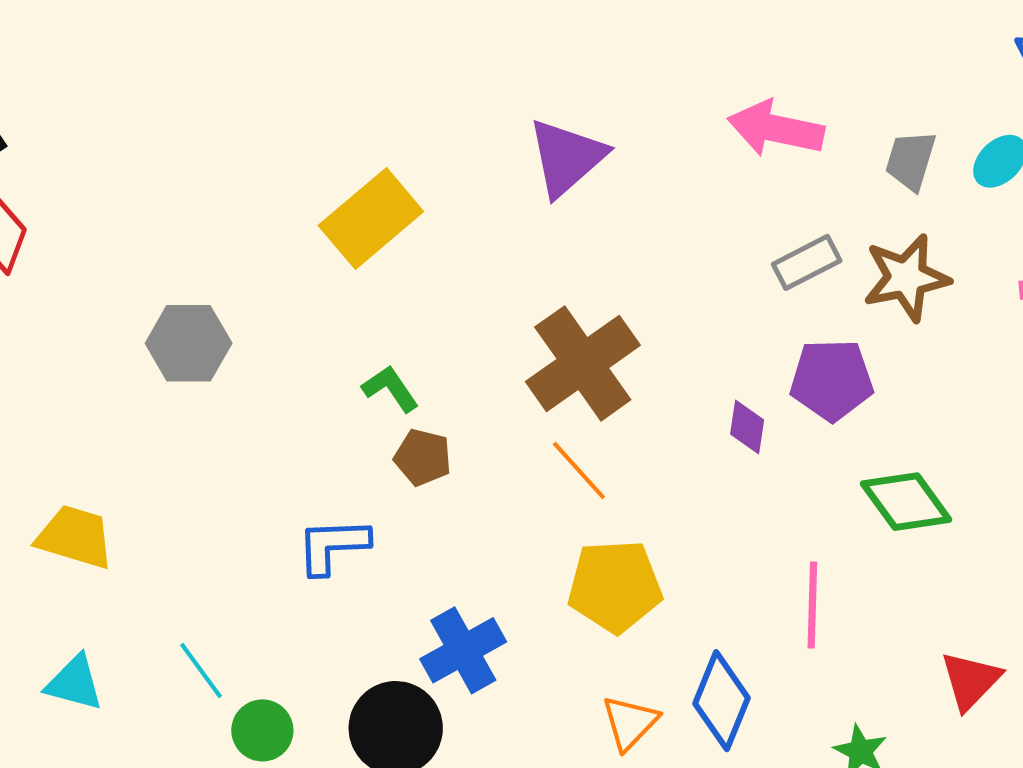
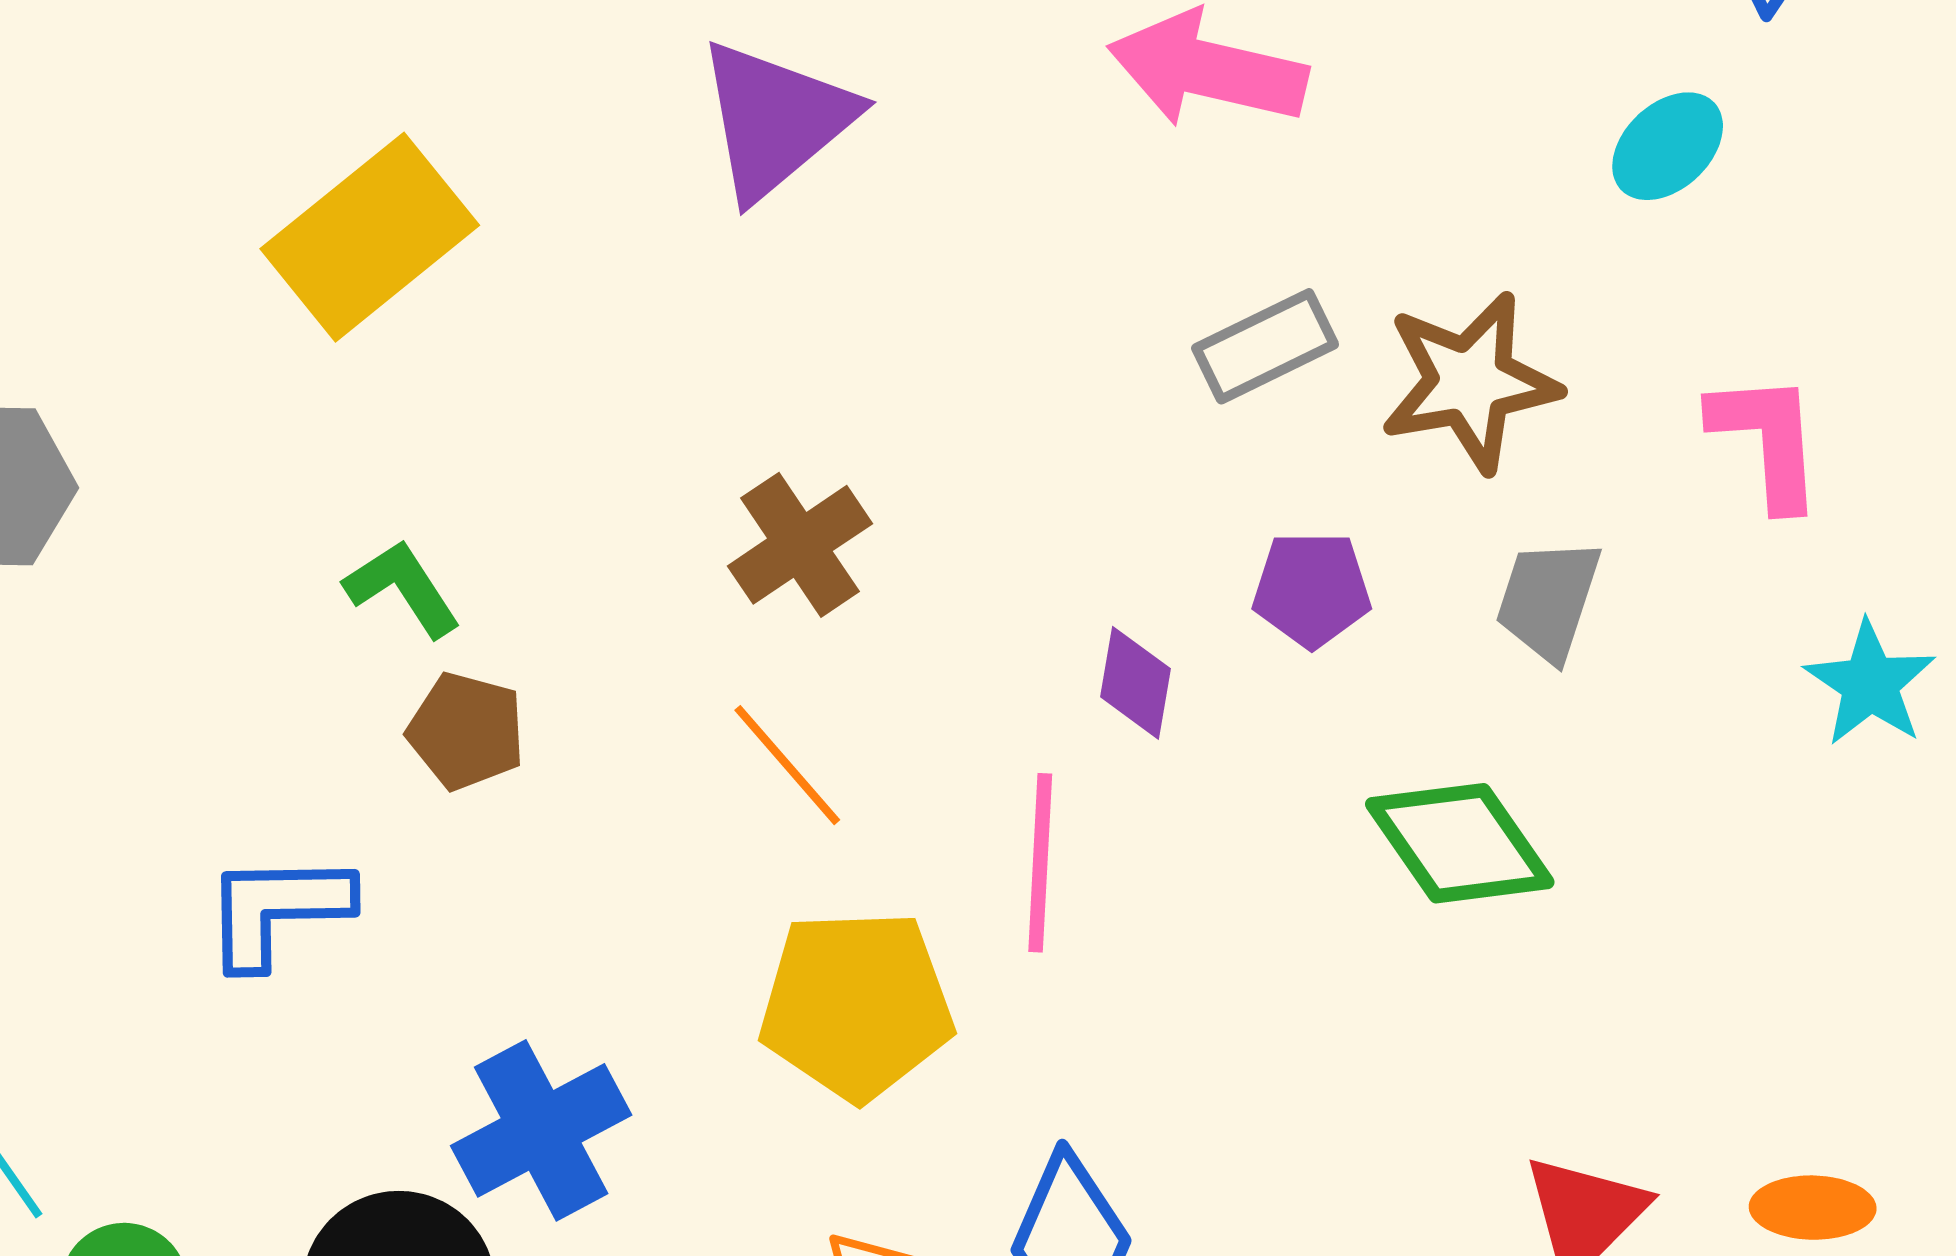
gray trapezoid: (911, 160) -> (1548, 600), moved
brown cross: (583, 363) -> (800, 545), size x0.6
purple pentagon: (832, 380) -> (1312, 589), size x0.7
pink line: (812, 605) -> (1040, 863), moved

